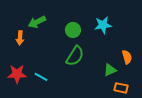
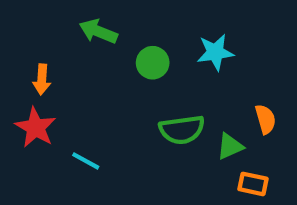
green arrow: (37, 22) -> (98, 31), moved, turned 48
green semicircle: (75, 56) -> (182, 130), moved, turned 50
red star: (17, 74) -> (36, 128), moved, turned 30

